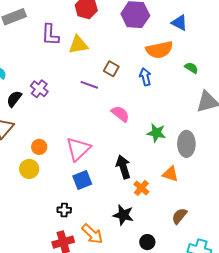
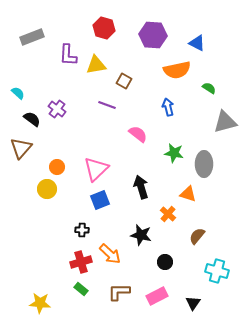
brown square: (111, 69) -> (124, 81), moved
blue arrow: (145, 77) -> (168, 107), moved
black semicircle: (14, 99) -> (32, 119), turned 90
orange cross: (141, 188) -> (168, 214), moved

